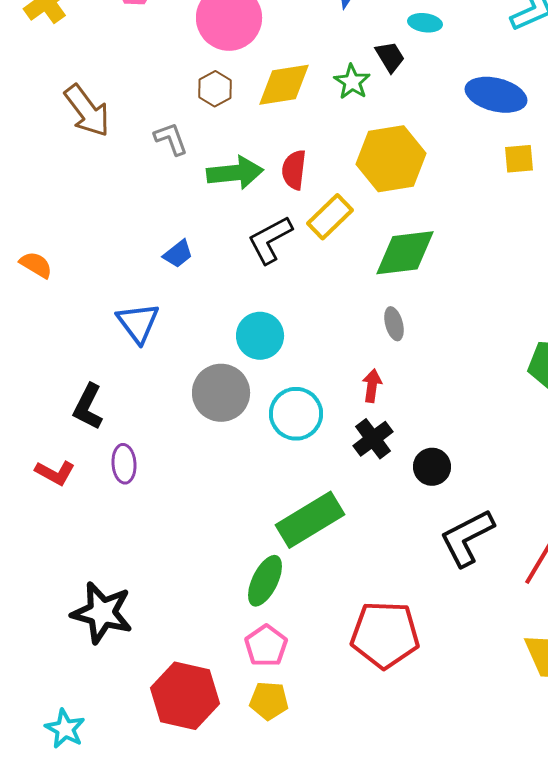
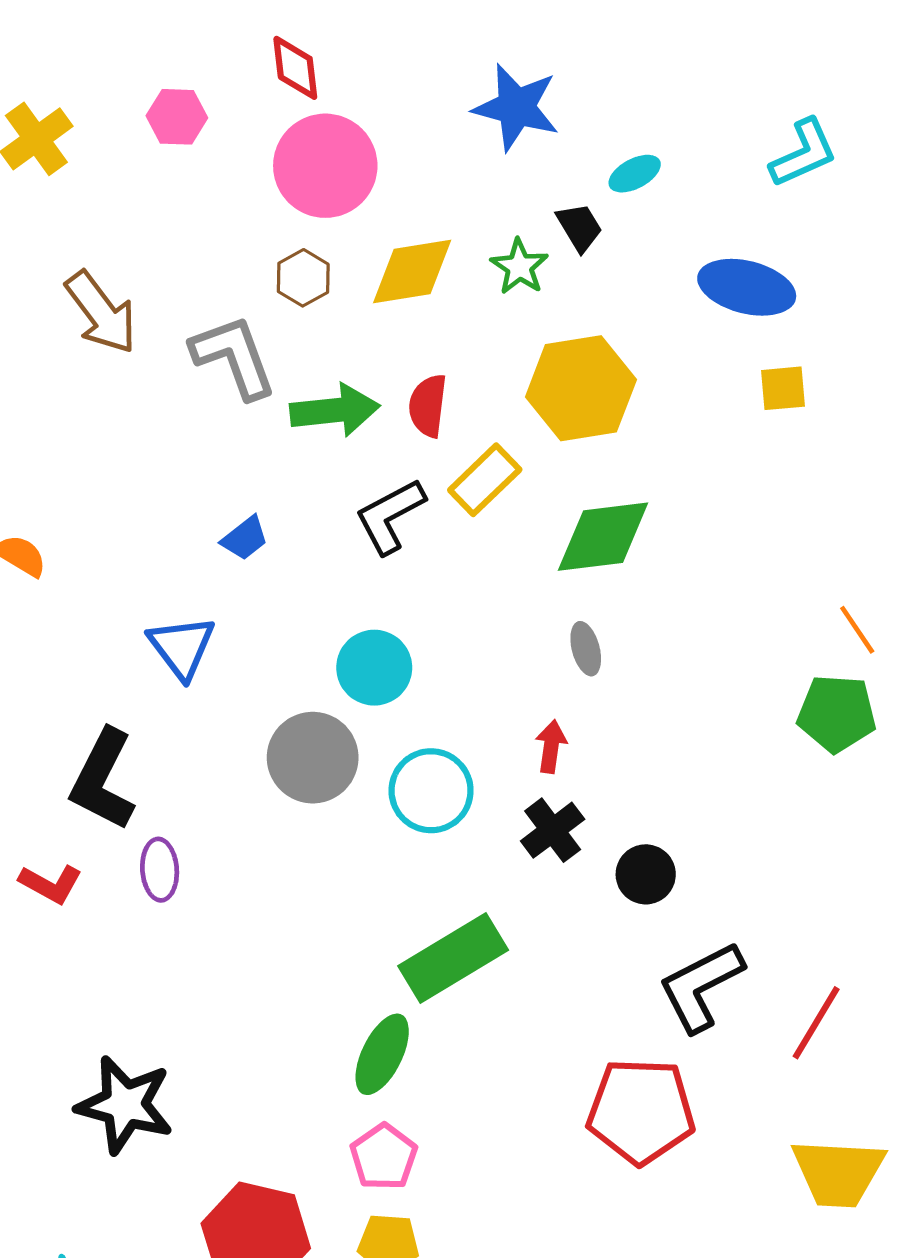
cyan ellipse: (425, 23) -> (635, 174), turned -36
gray L-shape: (171, 139) -> (234, 357), size x1.6
black L-shape: (88, 407) -> (103, 780), size x1.4
red pentagon: (385, 635) -> (641, 1111), moved

